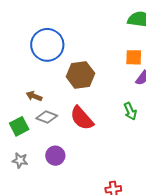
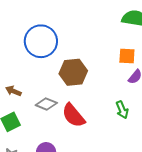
brown arrow: (34, 96) -> (13, 91), moved
gray diamond: (47, 117) -> (46, 104), moved

